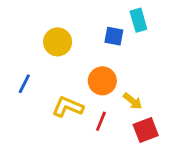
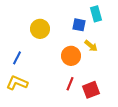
yellow arrow: (133, 101) -> (91, 46), moved
yellow L-shape: (68, 107) -> (17, 83), moved
red square: (146, 130) -> (91, 90), moved

